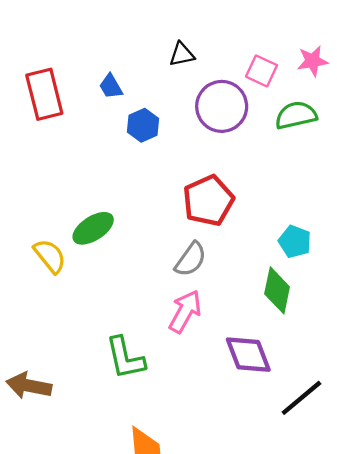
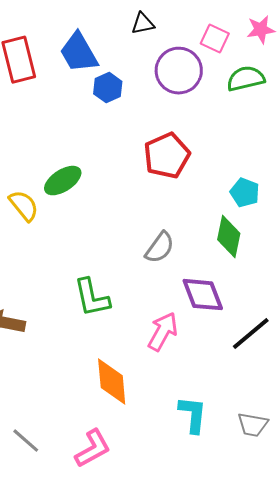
blue trapezoid: (111, 86) -> (79, 53), size x1.8
gray semicircle: (191, 259) -> (160, 248), moved
pink arrow: (185, 311) -> (163, 332), moved

